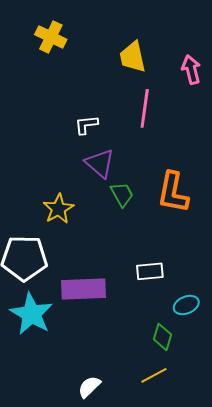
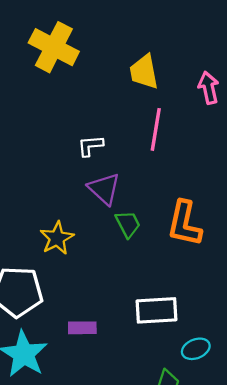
yellow cross: (51, 37) -> (54, 47), size x1.4
white rectangle: (150, 271) -> (157, 310), size x1.4
purple rectangle: (84, 289) -> (82, 328), size x0.6

